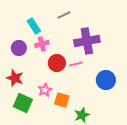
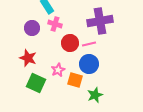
pink cross: (42, 44) -> (55, 24), turned 32
blue circle: (106, 80) -> (89, 64), moved

